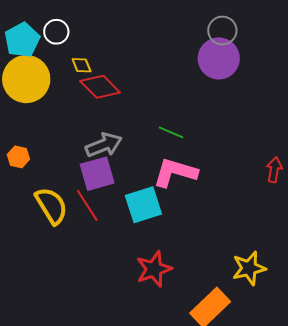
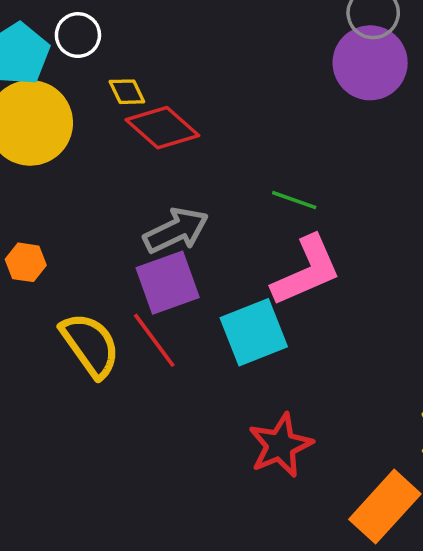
pink L-shape: (175, 172) -> (306, 271), turned 144

